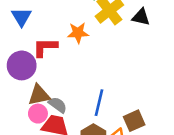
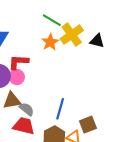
orange star: (78, 33) -> (50, 42), moved, turned -30
pink circle: (38, 114) -> (17, 77), moved

